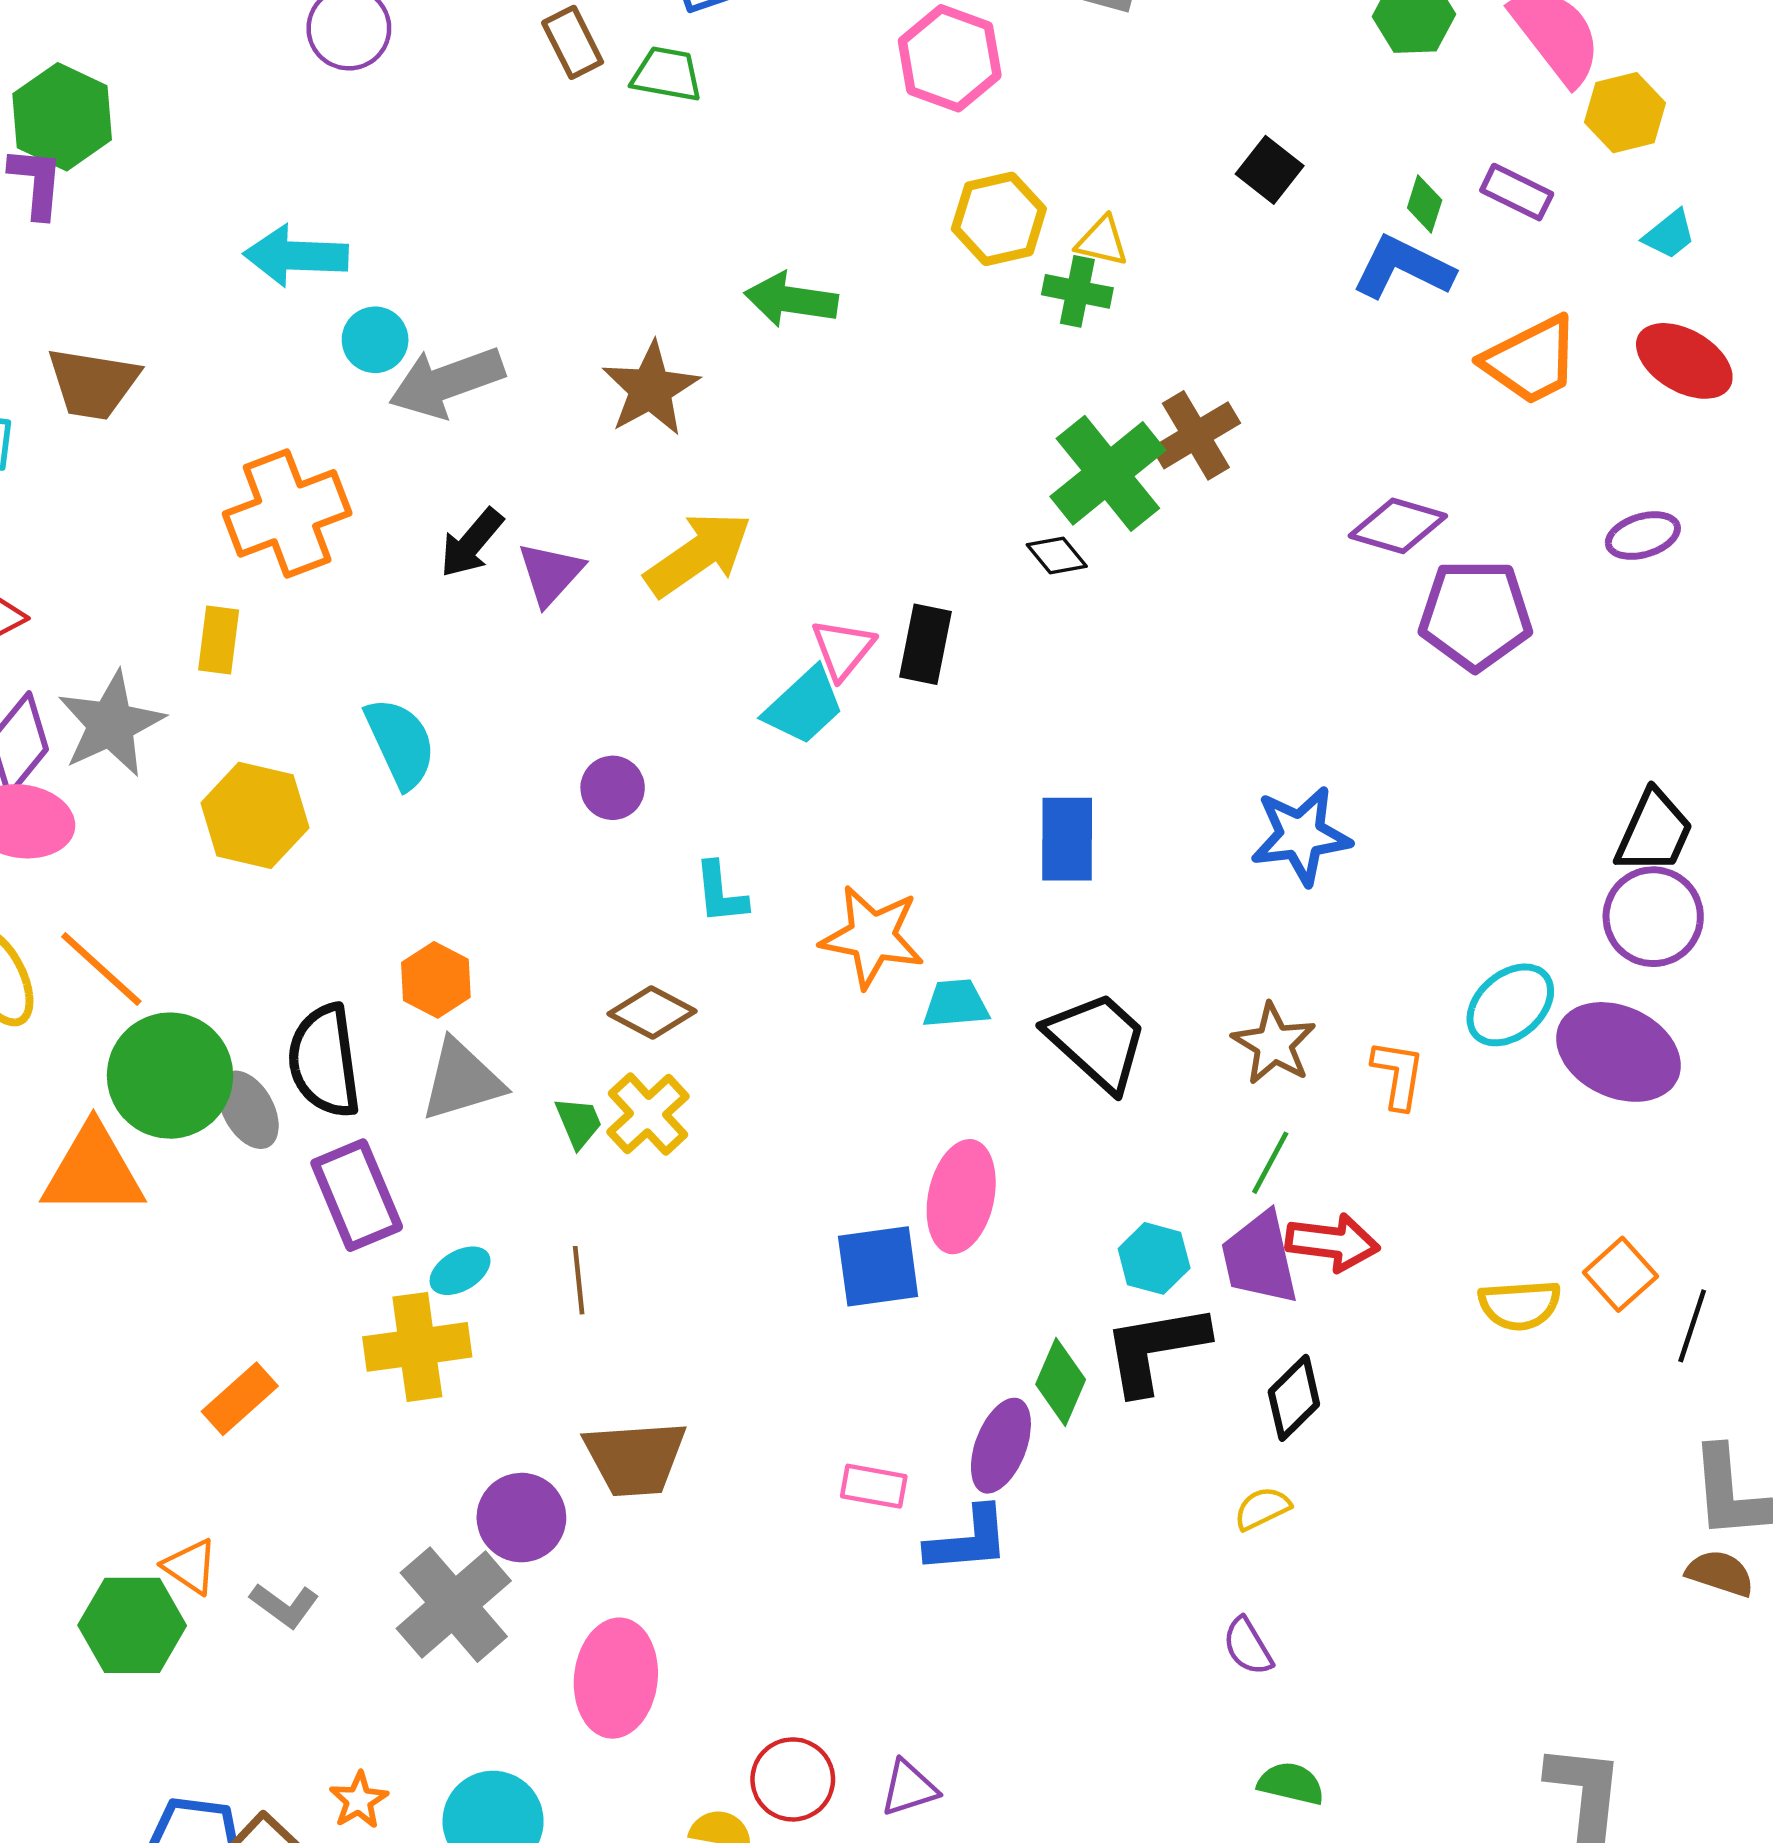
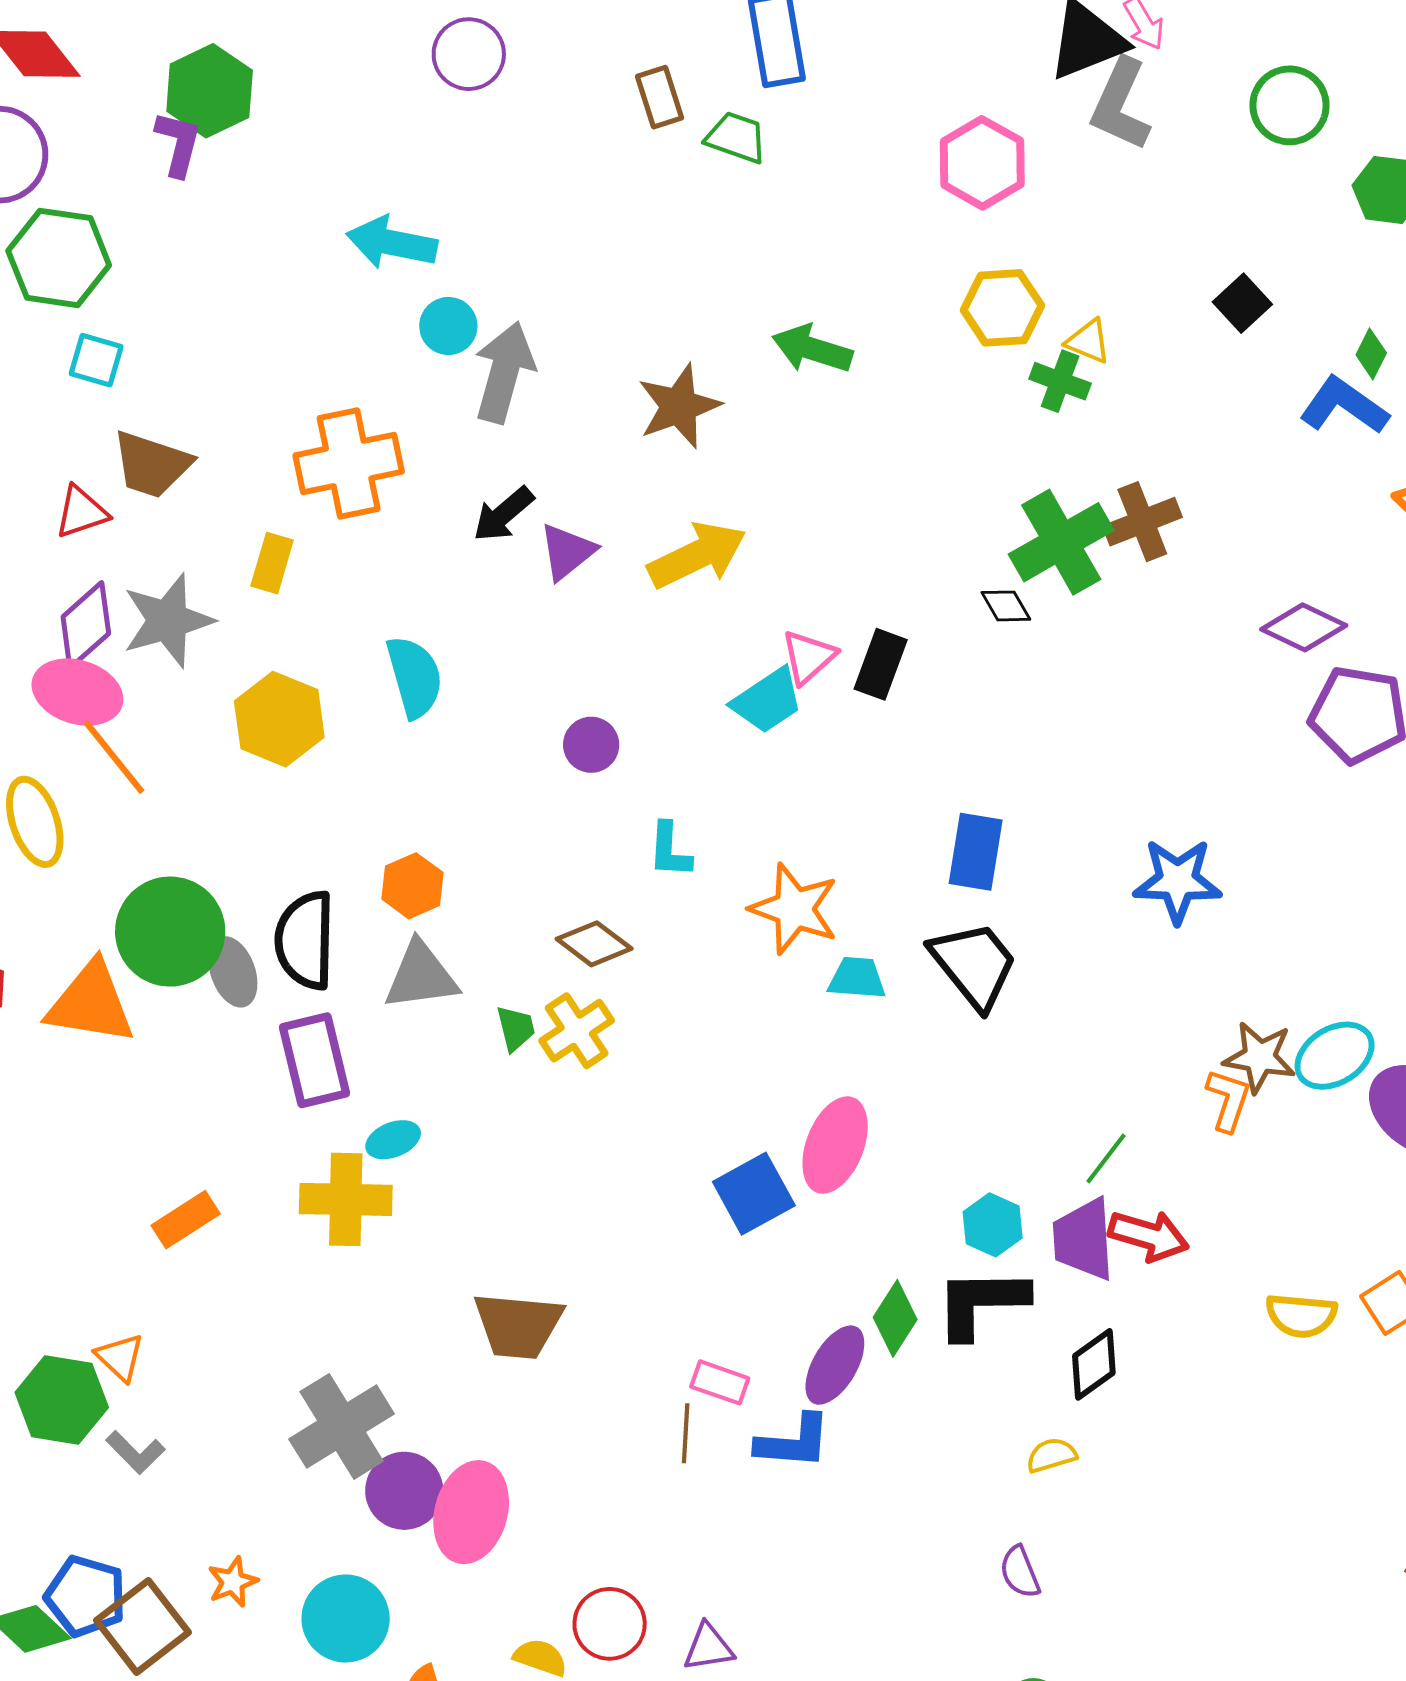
gray arrow: (447, 382) -> (504, 372), turned 116
brown trapezoid: (93, 383) -> (152, 464), moved
orange line: (101, 969) -> (114, 757), moved
black trapezoid: (1097, 1041) -> (974, 965), moved
brown star: (1274, 1044) -> (1260, 1057), moved, turned -30
blue square: (878, 1266) -> (754, 1194), turned -30
brown line: (579, 1280) -> (686, 1433), moved
purple circle: (521, 1518) -> (404, 1491), moved
gray L-shape: (284, 1605) -> (135, 1452), moved

